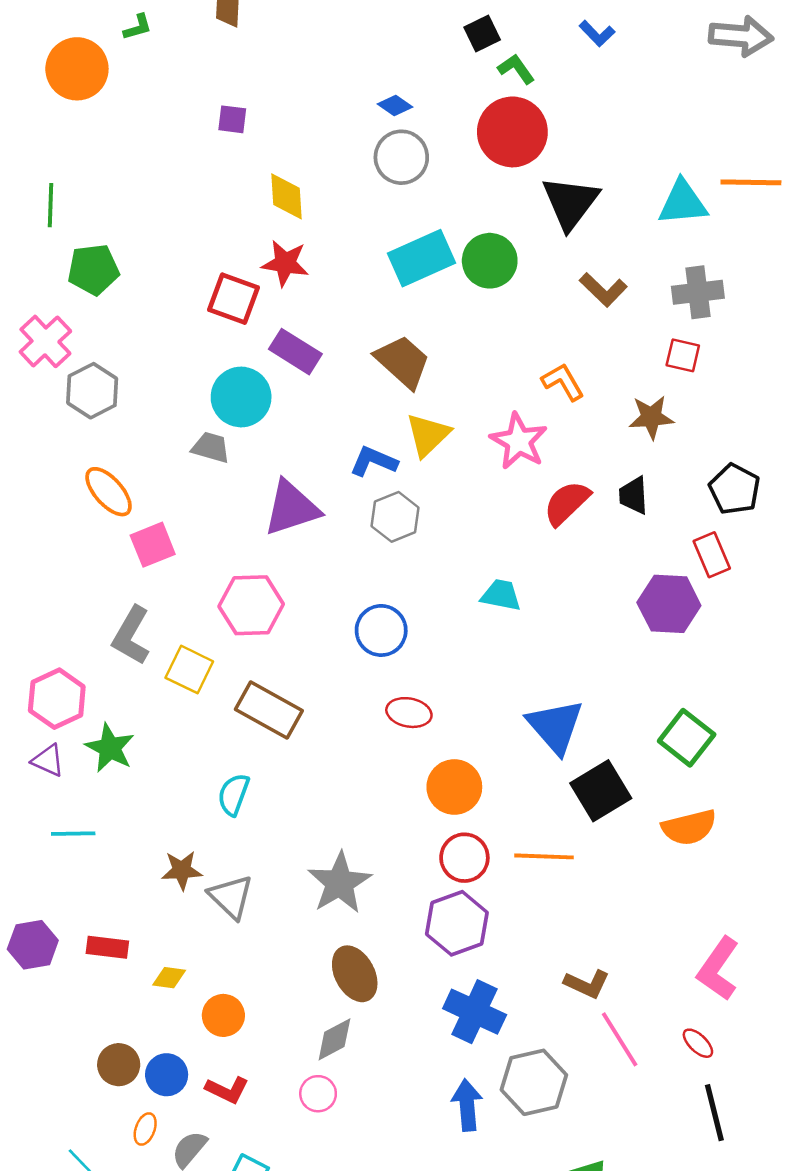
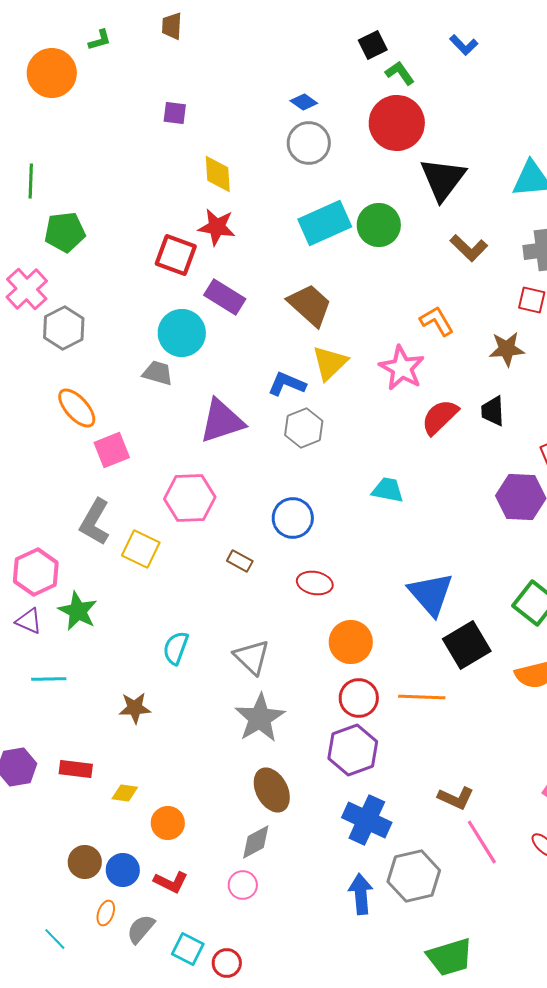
brown rectangle: (269, 710) -> (240, 561), moved, size x0.5
gray triangle: (231, 897) -> (252, 657), moved

